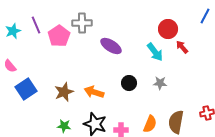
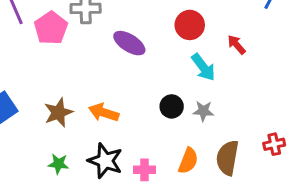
red circle: (168, 29) -> (190, 25), moved
cyan arrow: (155, 52) -> (203, 67), moved
black circle: (129, 83) -> (172, 106), moved
gray star: (160, 83) -> (203, 111), moved

